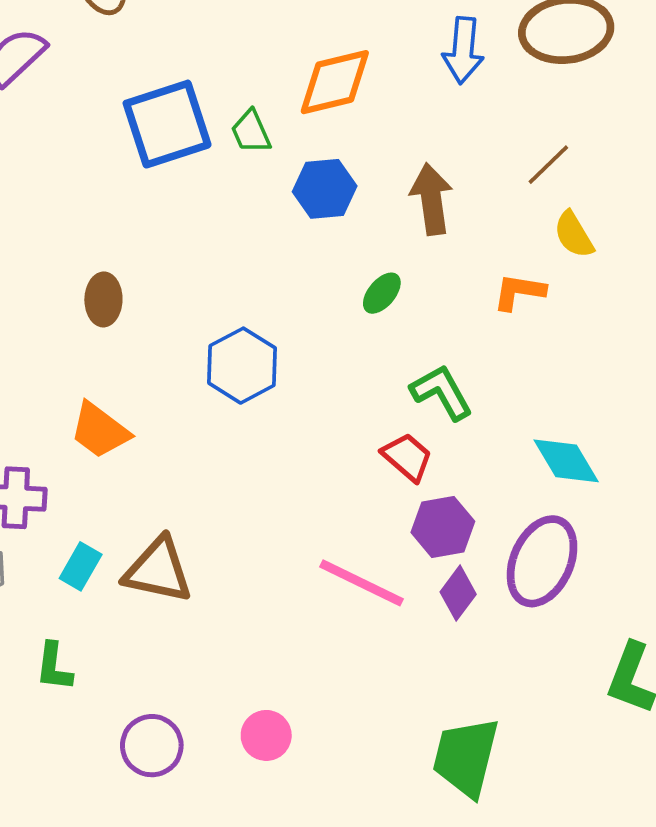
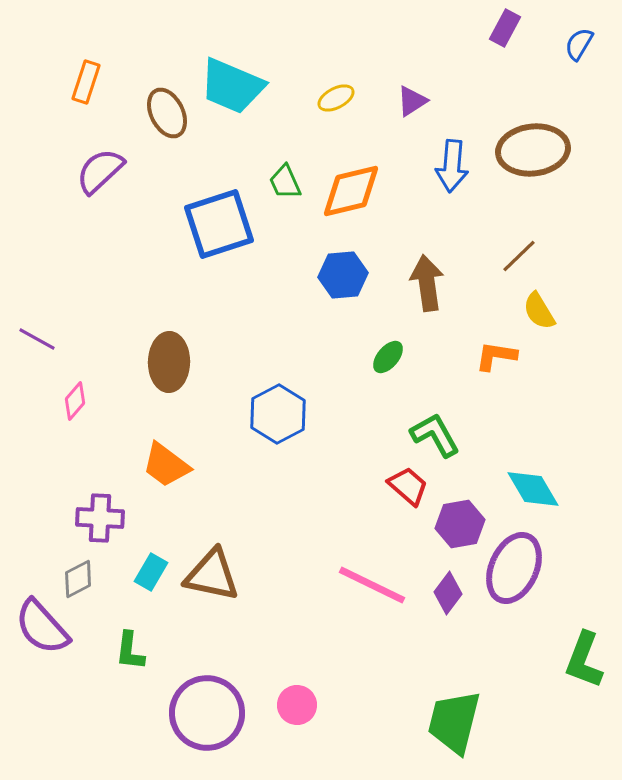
green trapezoid: (251, 132) -> (285, 182), moved
brown ellipse: (103, 299) -> (169, 362), size x1.4
purple hexagon: (443, 527) -> (460, 524), moved
purple circle: (152, 746) -> (207, 713), size x1.5

